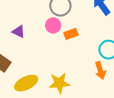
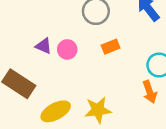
pink circle: (53, 25) -> (67, 49), moved

